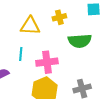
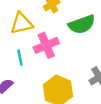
pink cross: (47, 62) -> (46, 45), moved

